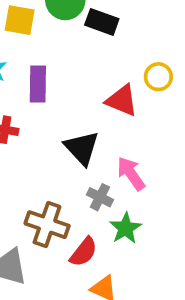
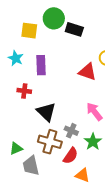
black triangle: (82, 148) -> (46, 112), moved
gray cross: (100, 197) -> (71, 131), moved

